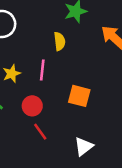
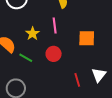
red line: (40, 132) -> (77, 80), moved, turned 32

